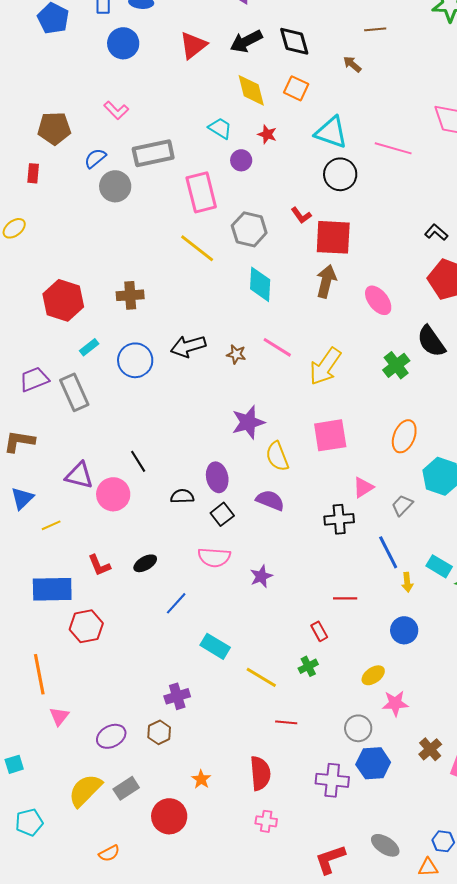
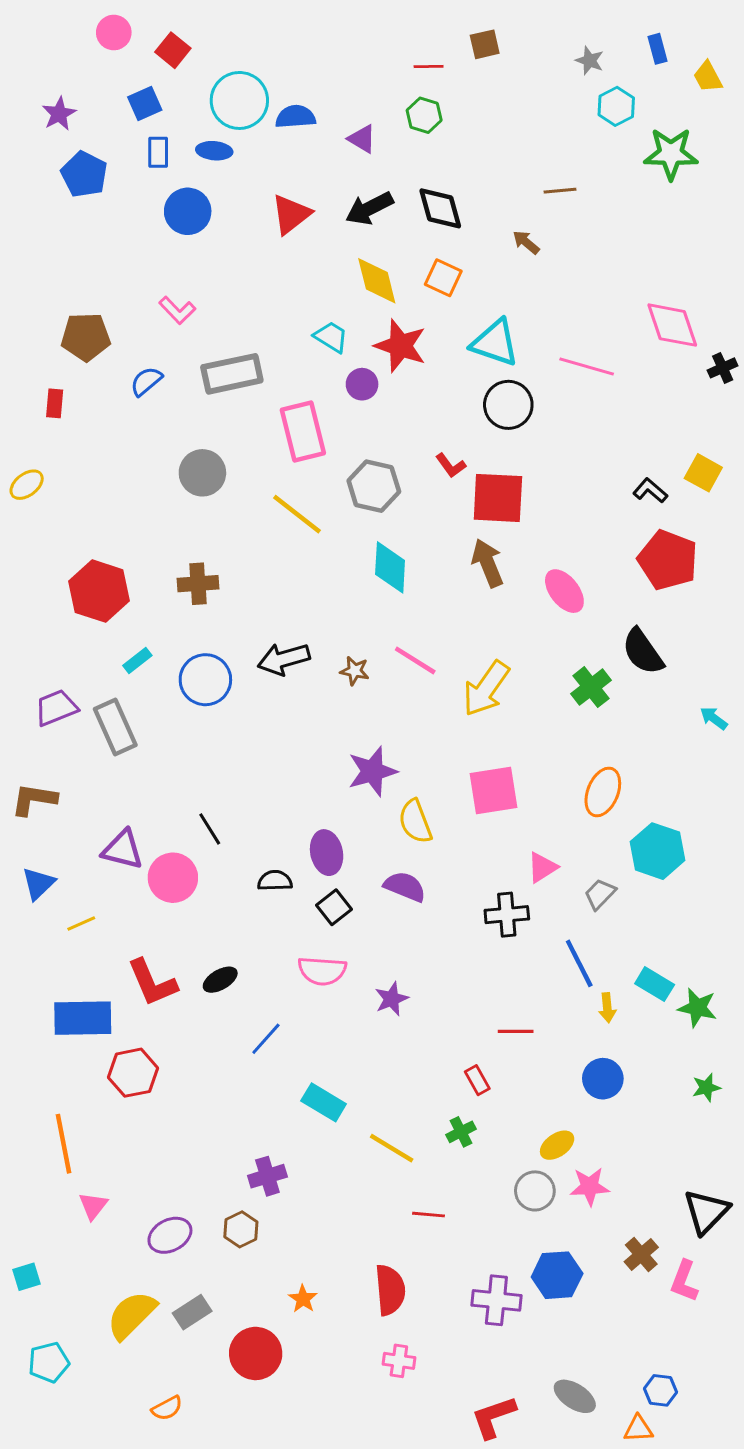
red star: (267, 134) -> (400, 346), size x1.8
gray circle: (115, 186) -> (202, 473), moved
brown arrow: (326, 281) -> (488, 563), turned -36
red L-shape: (99, 565) -> (152, 983), size x1.5
gray circle: (358, 728) -> (535, 1191), moved

